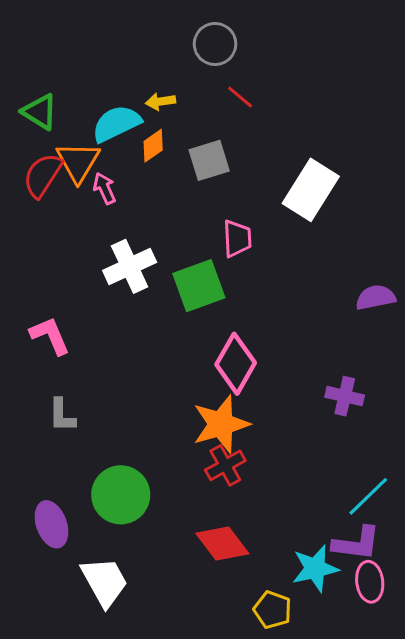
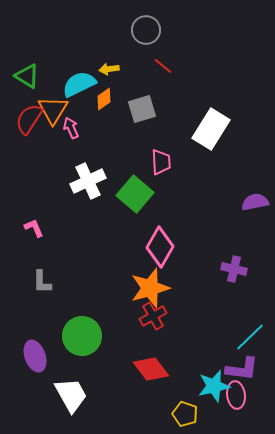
green square: (199, 286) -> (135, 194), turned -30
pink L-shape: (50, 336) -> (34, 228), size x0.7
pink ellipse: (370, 582) -> (236, 395), moved

